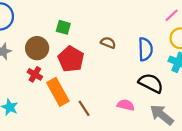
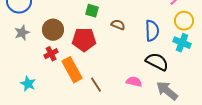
green square: (63, 27) -> (92, 11), moved
red pentagon: (71, 59) -> (84, 40), turned -30
red cross: (35, 74) -> (51, 54), turned 32

